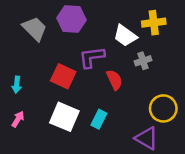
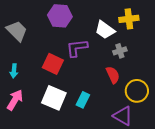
gray trapezoid: (35, 29) -> (17, 31), moved
red semicircle: (114, 80) -> (113, 75), moved
pink arrow: (18, 119) -> (15, 100), size x1.5

